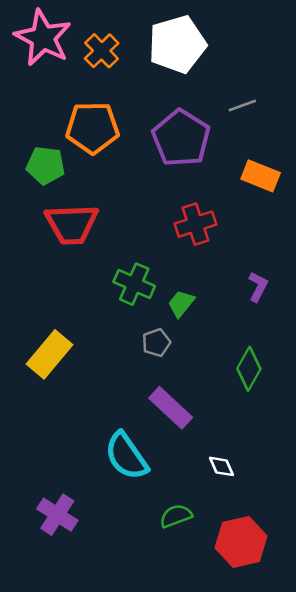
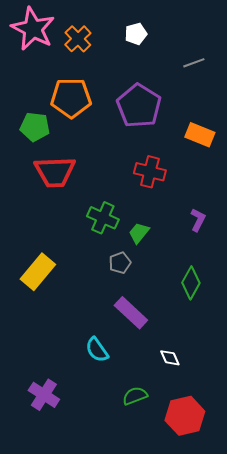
white pentagon: (177, 44) -> (136, 34), size x0.5
gray line: (242, 106) -> (194, 63), moved
red cross: (195, 224) -> (150, 172), turned 32
cyan semicircle: (126, 456) -> (97, 350), size x0.7

